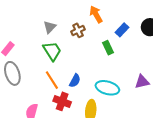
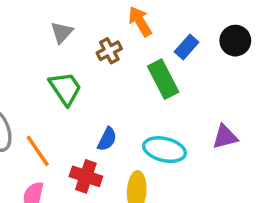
gray triangle: (50, 27) -> (62, 32), moved
green rectangle: (108, 48) -> (163, 79), size x1.5
orange line: (52, 80) -> (38, 151), moved

